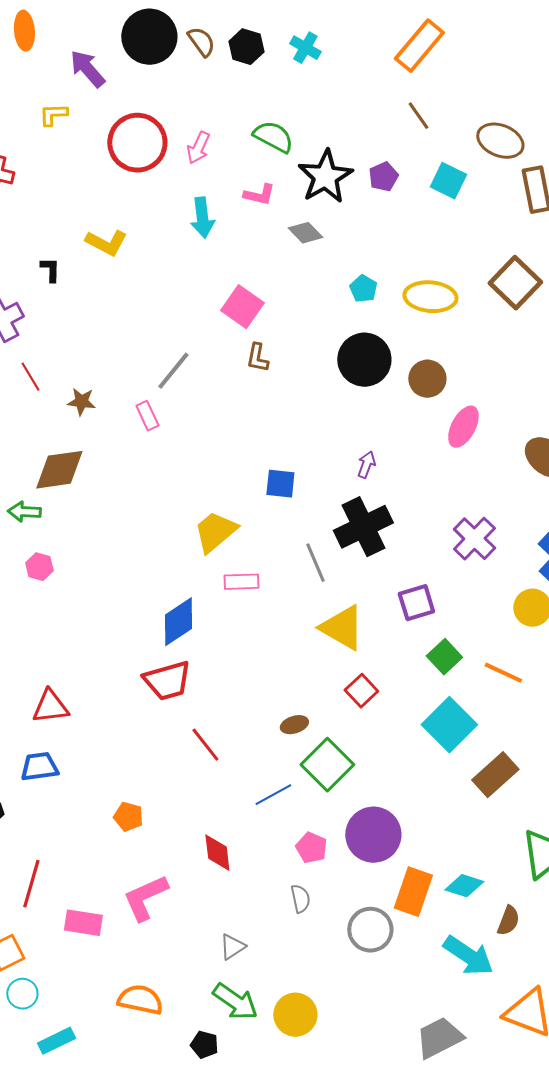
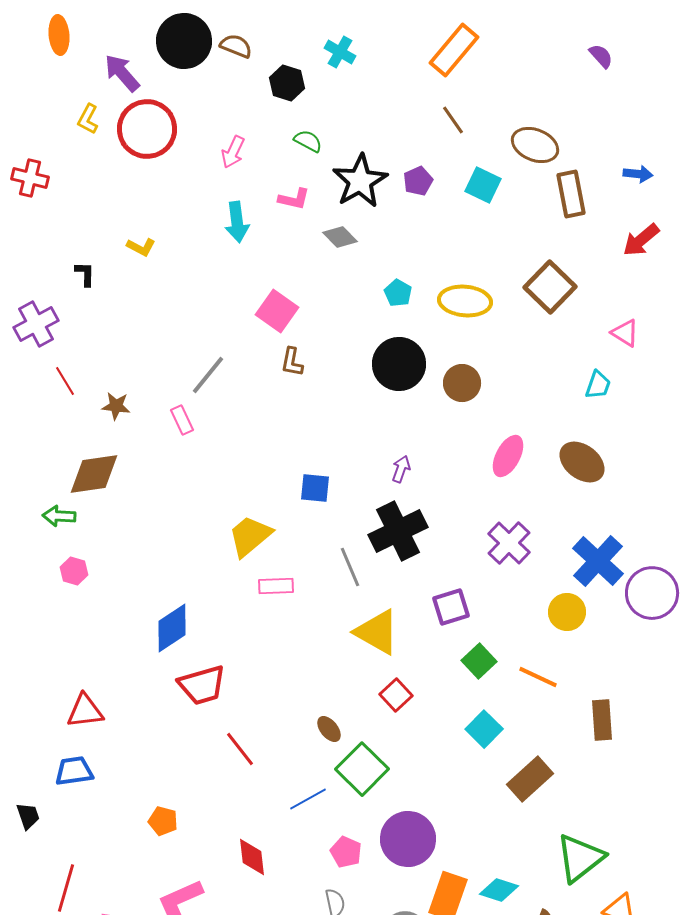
brown semicircle: (201, 42) -> (236, 46), turned -32
black hexagon: (246, 47) -> (287, 83), moved
yellow L-shape: (53, 115) -> (88, 119), turned -60
green semicircle: (273, 137) -> (308, 141), size x0.7
red circle: (137, 143) -> (147, 129), moved
yellow L-shape: (106, 243) -> (141, 247), size x0.7
pink ellipse: (463, 427) -> (508, 456), moved
blue diamond: (178, 622) -> (172, 628), moved
brown ellipse: (294, 725) -> (329, 729), turned 68
cyan square: (449, 725) -> (484, 729), size x0.7

